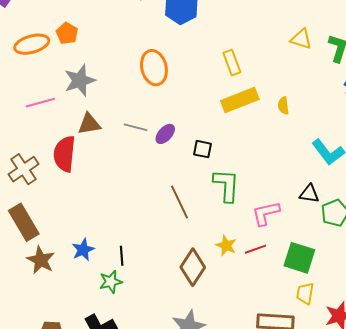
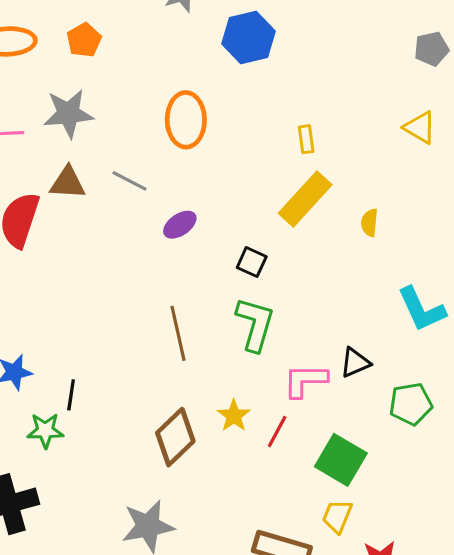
orange pentagon: (67, 33) -> (84, 40), moved
yellow rectangle: (232, 63) -> (306, 139), size x0.7
yellow rectangle: (240, 100) -> (305, 199), turned -39
gray line: (136, 127) -> (129, 181), moved
black square: (203, 149) -> (252, 262), moved
black triangle: (309, 194) -> (355, 363), moved, turned -45
red line: (256, 249) -> (277, 432), turned -55

